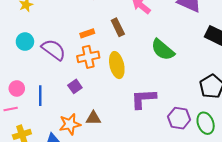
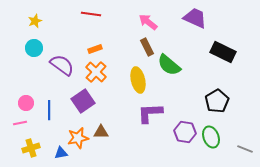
brown rectangle: (118, 27) -> (147, 47), moved
cyan circle: (25, 42) -> (34, 48), moved
orange cross: (88, 57) -> (96, 72), turned -35
yellow ellipse: (117, 65) -> (138, 80), moved
purple square: (75, 86) -> (83, 101), size x1.6

